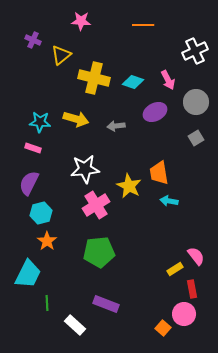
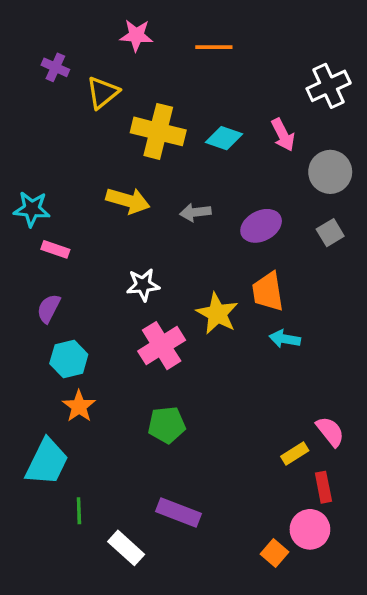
orange line: (143, 25) -> (214, 47), moved
purple ellipse: (155, 112) -> (261, 226), moved
cyan star: (40, 122) -> (32, 209), moved
white star: (85, 169) -> (143, 285), size x0.7
purple semicircle: (29, 183) -> (49, 308), size x0.7
green pentagon: (99, 252) -> (167, 425), size x0.7

